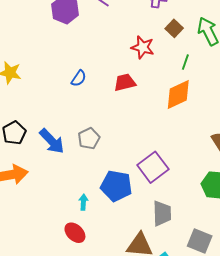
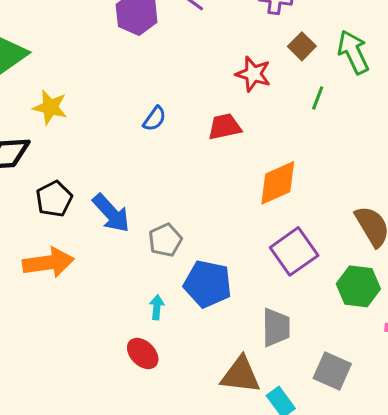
orange diamond: (178, 95) -> (278, 183), moved
gray pentagon: (89, 139) -> (165, 240), moved
purple square: (153, 167) -> (294, 251), moved

